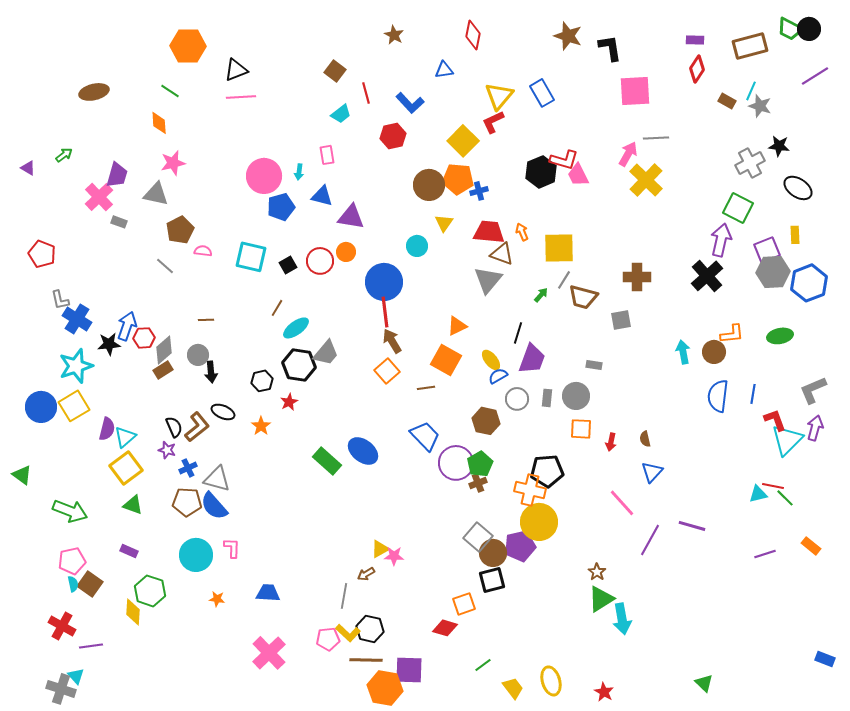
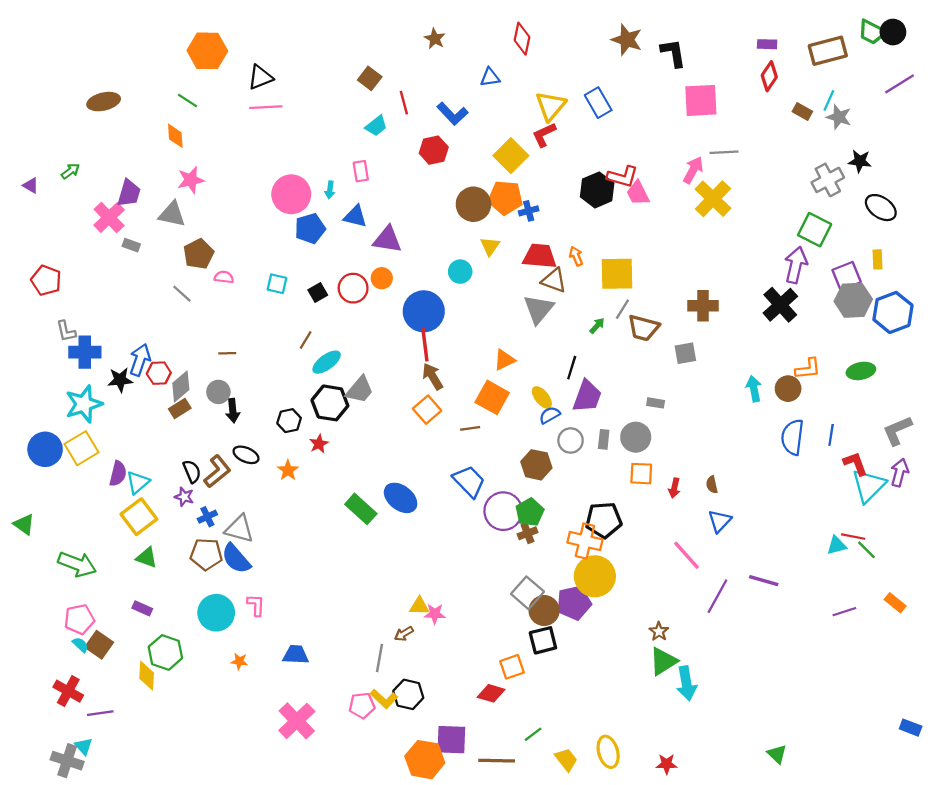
cyan square: (251, 257) -> (277, 284), size x0.6
blue cross: (77, 319) -> (85, 352), turned -32
yellow triangle: (380, 549) -> (419, 606), turned 30
cyan semicircle: (73, 584) -> (80, 645), turned -35
brown line: (366, 660) -> (497, 761), moved
red star: (604, 692) -> (667, 764), turned -30

